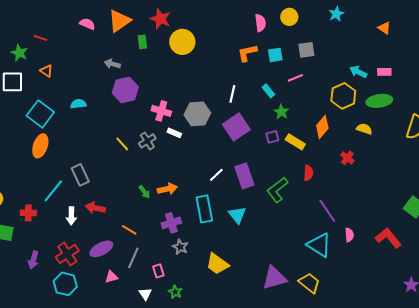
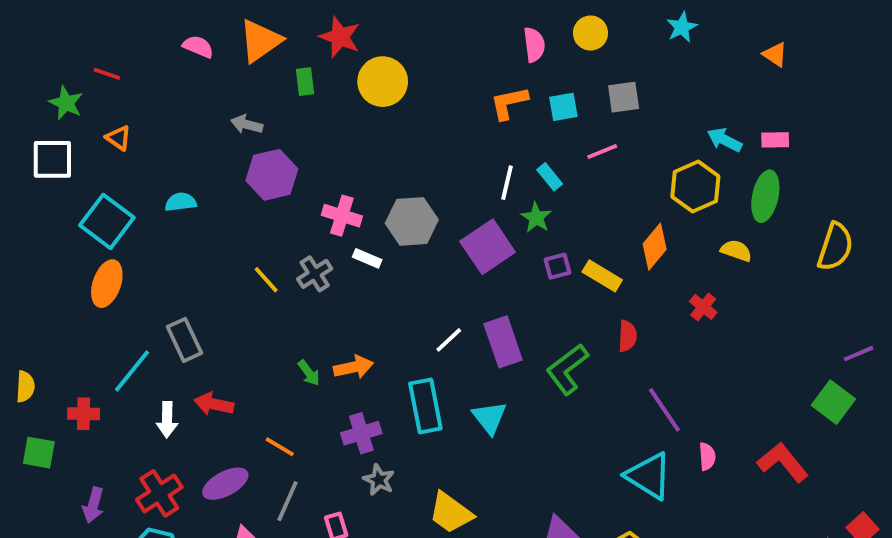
white line: (232, 94) -> (507, 183), moved
green ellipse: (379, 101) -> (765, 196), turned -70
green star: (281, 112) -> (536, 218), moved

